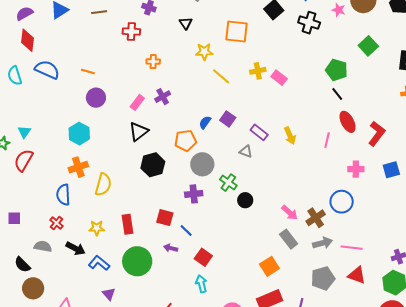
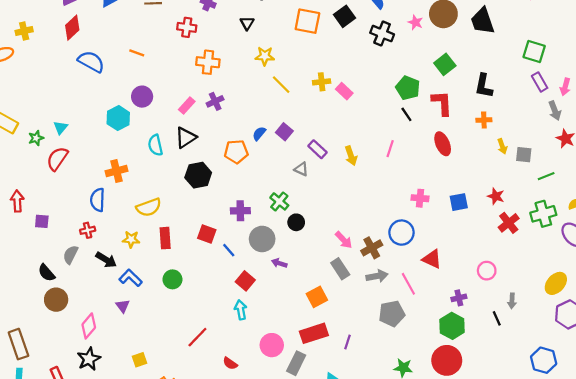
orange square: (237, 32) -> (307, 21), moved
red diamond: (28, 40) -> (72, 28), turned 35
orange cross: (153, 62) -> (208, 62), size x1.5
orange line: (88, 72) -> (137, 53), moved
cyan semicircle: (15, 76) -> (155, 145), moved
red ellipse: (348, 122) -> (443, 144), moved
cyan hexagon: (79, 134) -> (118, 118), moved
red L-shape: (377, 134) -> (442, 103), moved, turned -45
pink line: (327, 140) -> (390, 149), moved
gray circle: (202, 164) -> (262, 239), moved
yellow semicircle: (103, 185) -> (149, 207), moved, turned 50
red cross: (56, 223) -> (88, 230), turned 32
gray semicircle: (43, 246) -> (71, 255), turned -78
purple arrow: (171, 248) -> (279, 263), moved
pink line: (352, 248) -> (408, 284), turned 50
green circle: (137, 261) -> (172, 279), size x0.6
red triangle: (357, 275) -> (432, 259), moved
gray pentagon: (323, 278) -> (392, 314), moved
purple triangle: (109, 294) -> (123, 306), moved

